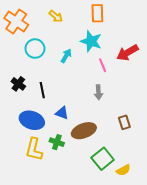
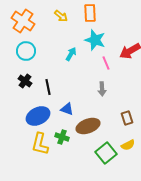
orange rectangle: (97, 13) -> (90, 13), moved
cyan circle: (35, 49) -> (26, 51), moved
blue ellipse: (32, 120) -> (38, 116), turned -45
yellow semicircle: (123, 170) -> (128, 145), moved

